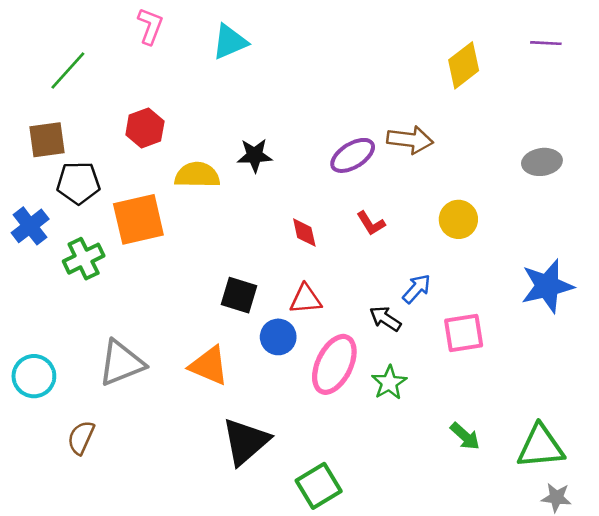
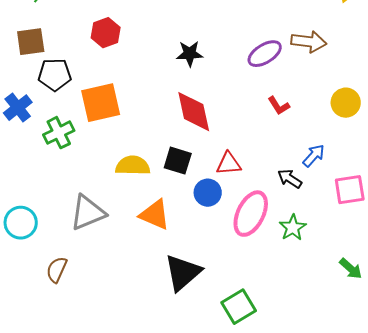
yellow semicircle: (197, 175) -> (133, 166), moved
red diamond: (304, 232) -> (194, 112), moved, size x1.8

